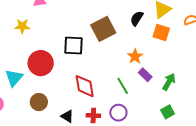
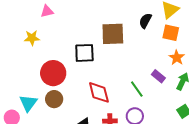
brown square: (103, 29) -> (113, 34), turned 30
orange star: (135, 56) -> (177, 58), moved
cyan triangle: (14, 78) -> (28, 103), moved
brown circle: (39, 102) -> (54, 99), moved

